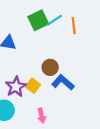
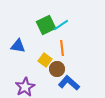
orange line: (74, 26) -> (62, 48), moved
yellow square: (33, 86) -> (45, 60), moved

